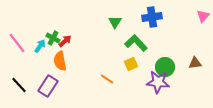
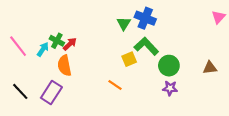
blue cross: (152, 17) -> (145, 18), moved, turned 30
yellow square: (131, 64) -> (129, 59), moved
green circle: (165, 67) -> (169, 66), moved
purple star: (158, 82) -> (170, 88), size x0.6

